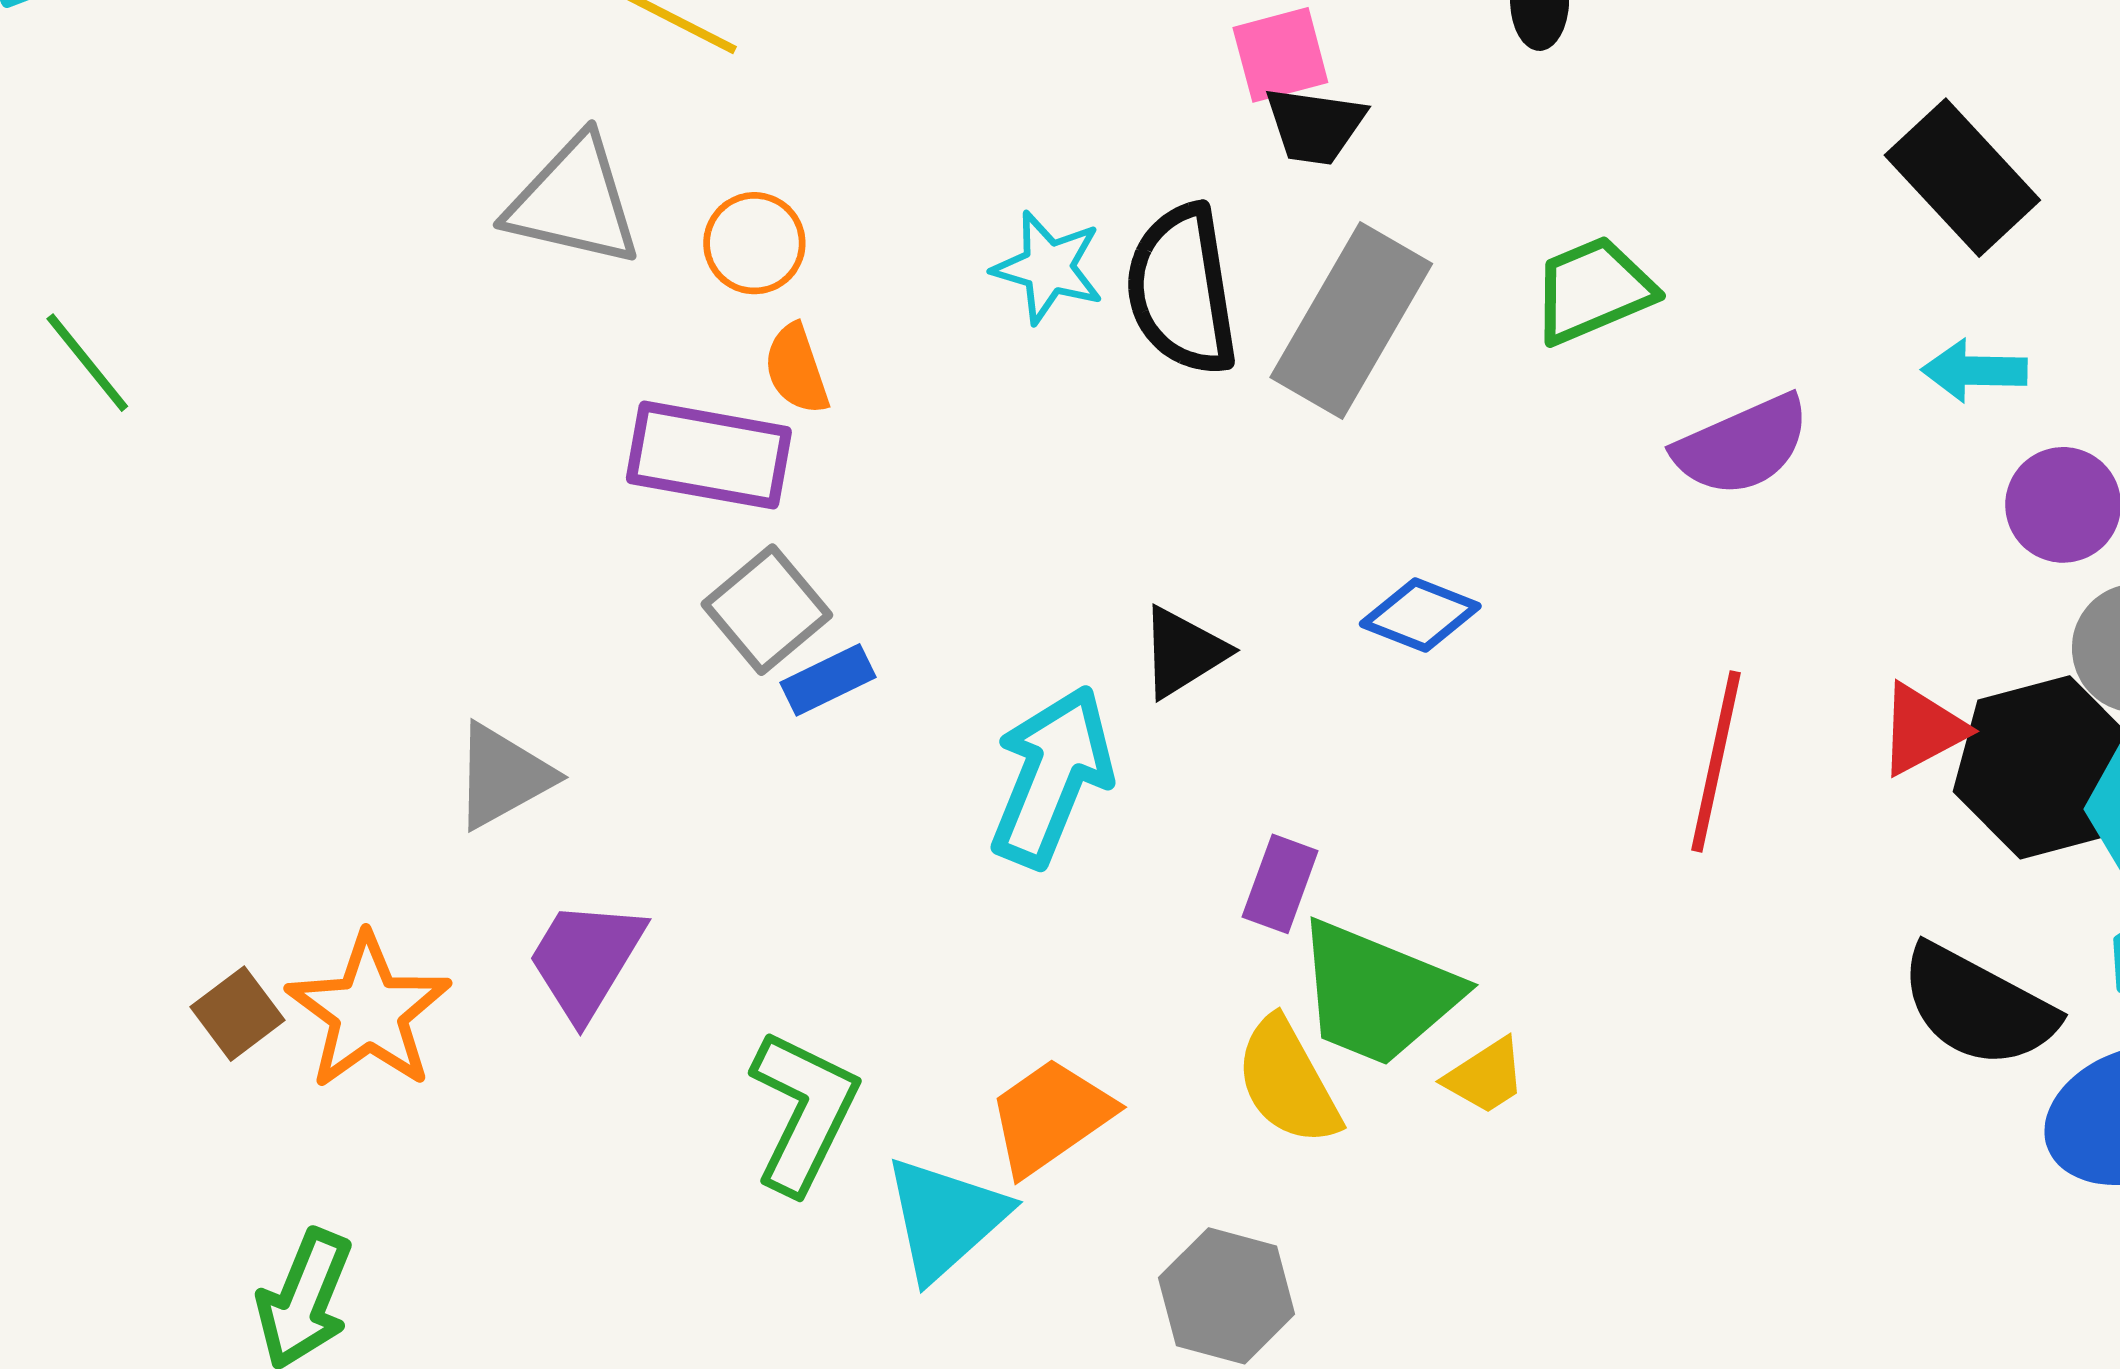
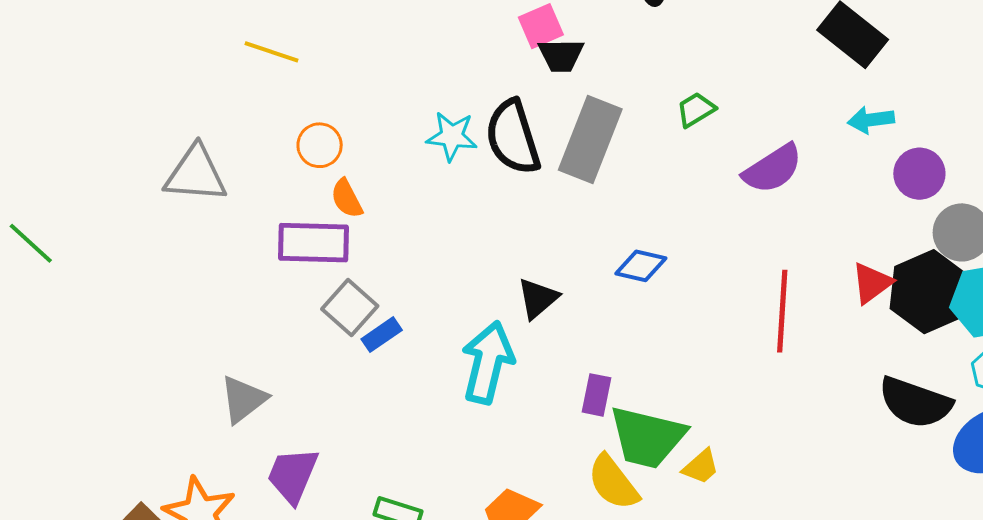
gray triangle: (574, 202) -> (196, 174), moved
green trapezoid: (1593, 290) -> (696, 110), size x0.7

